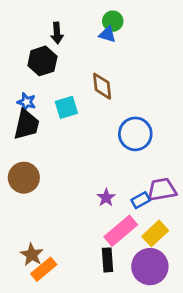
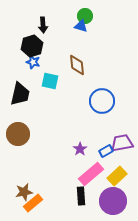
blue star: (26, 102) -> (33, 62), moved
cyan square: (66, 107) -> (50, 81), turned 30
brown star: (32, 255) -> (24, 192), turned 30

